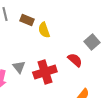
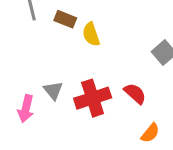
red semicircle: (75, 60) -> (135, 94), moved

